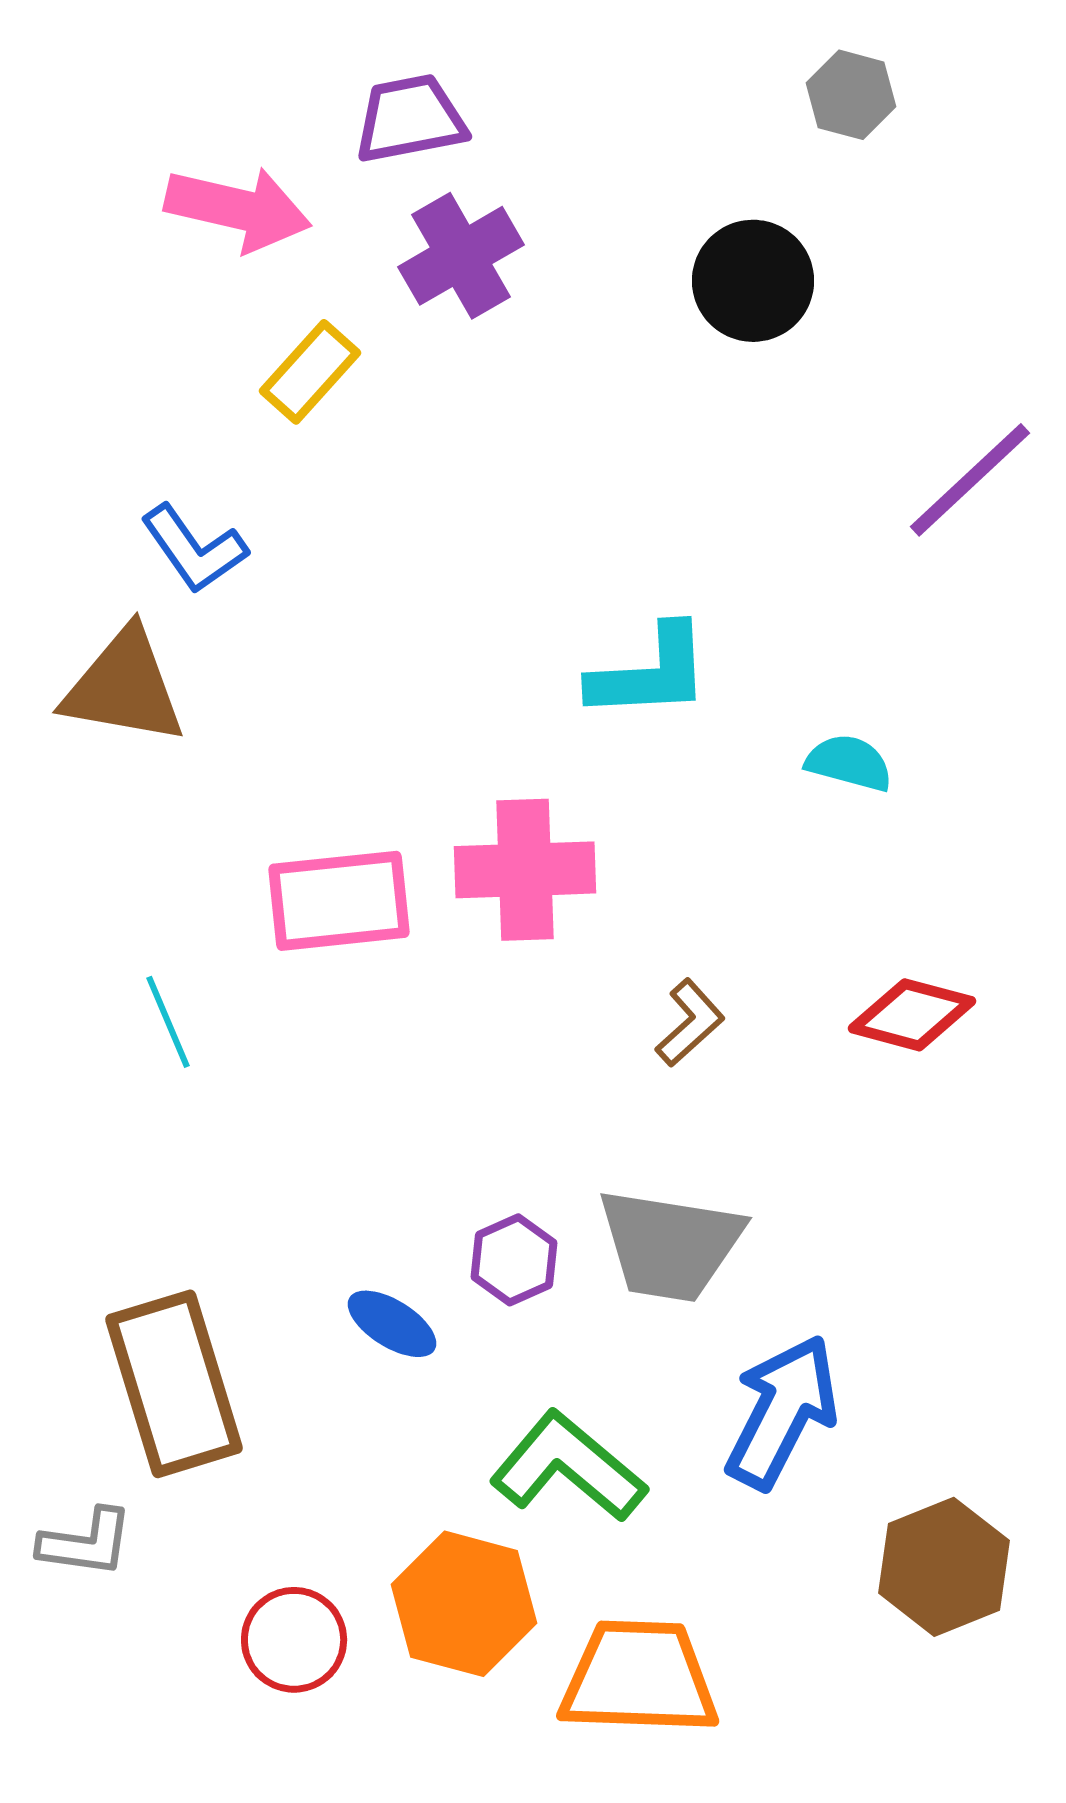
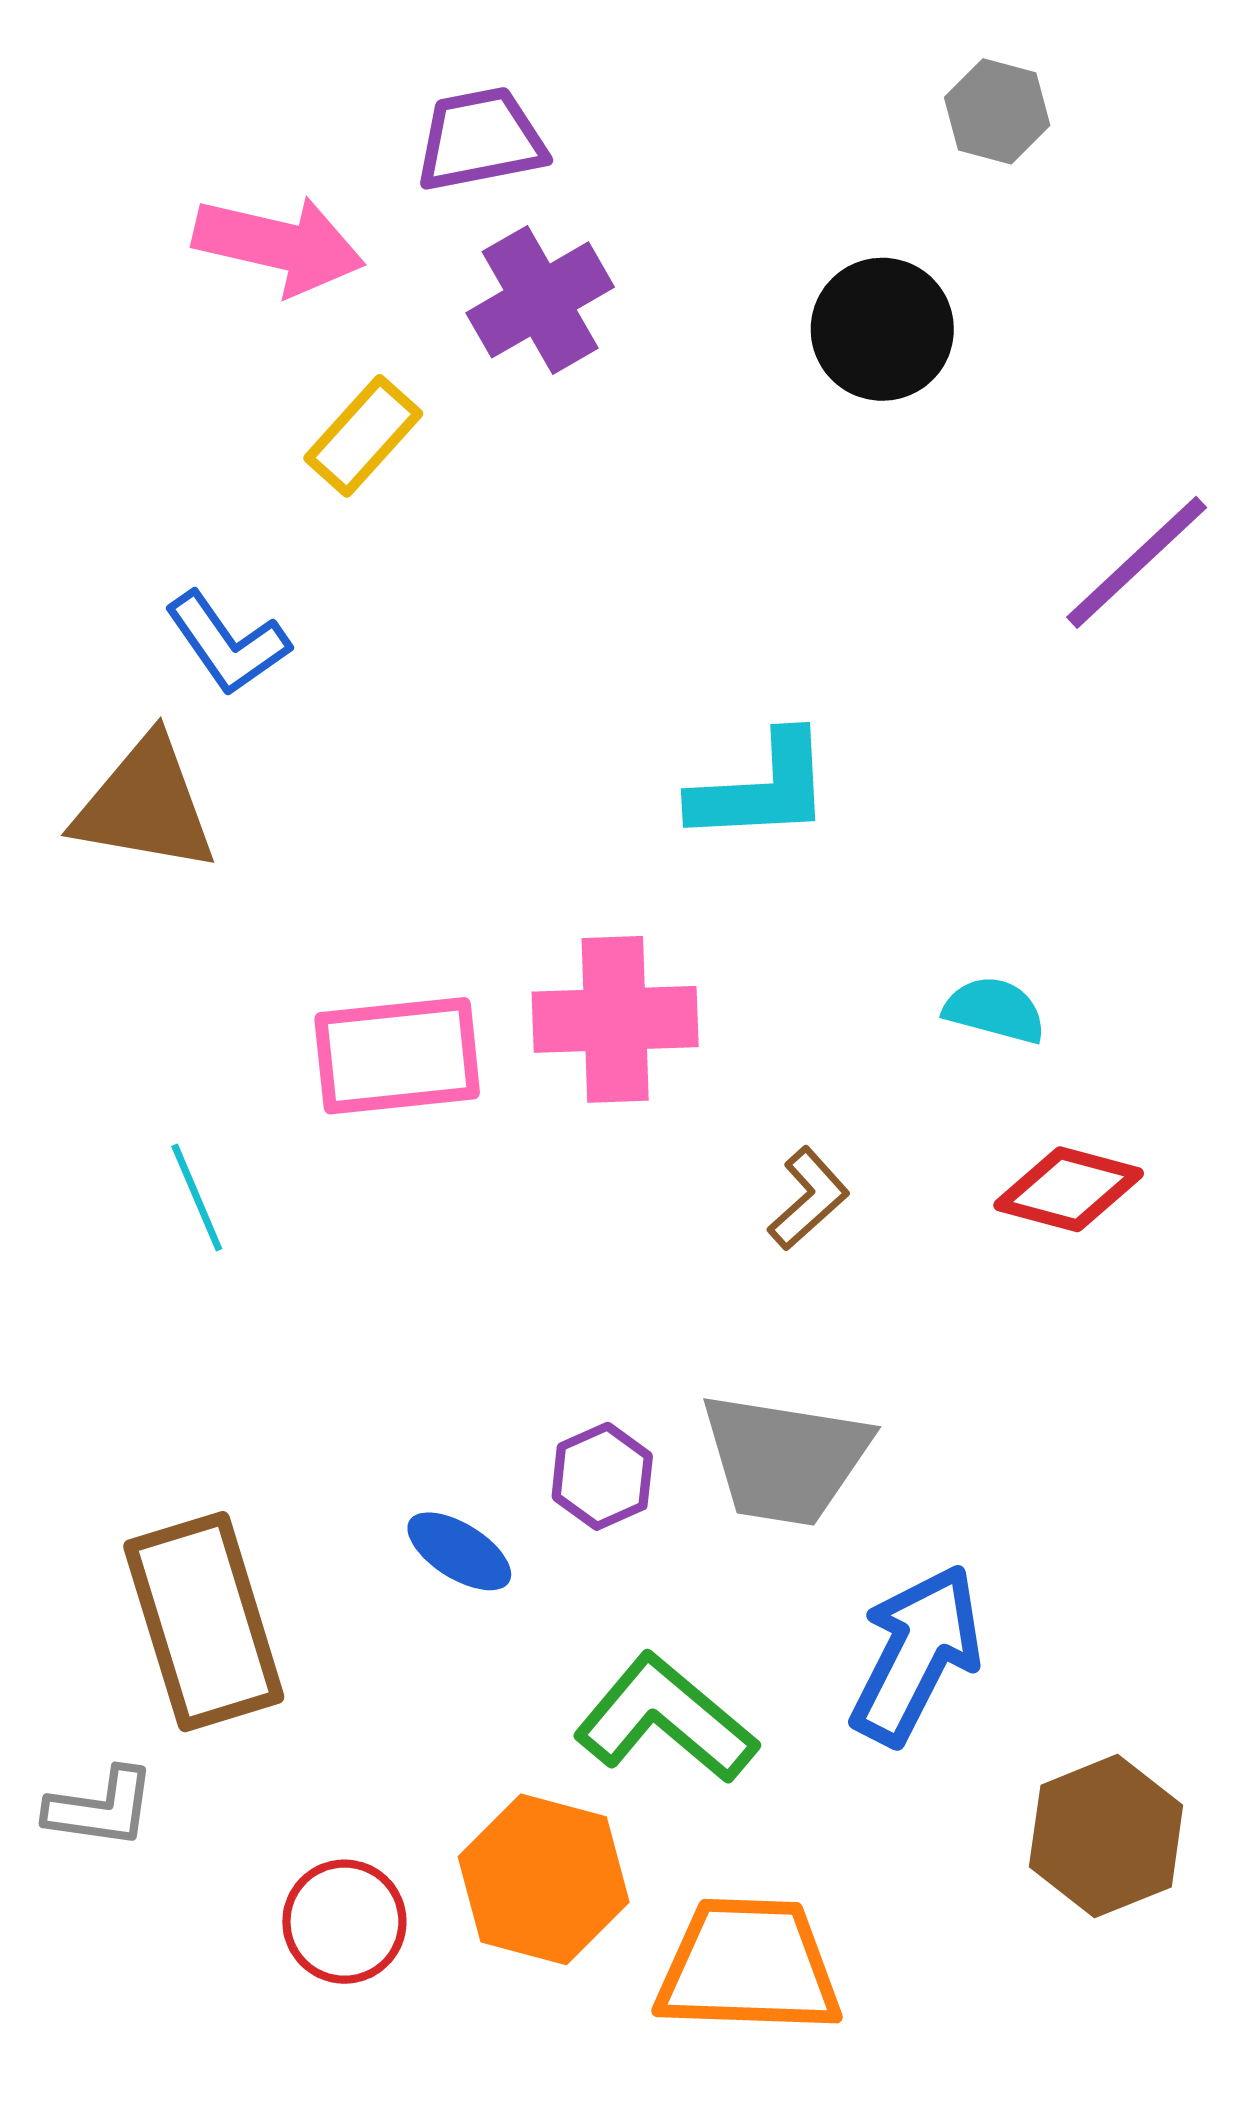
cyan semicircle: (849, 763) -> (995, 1010), moved

